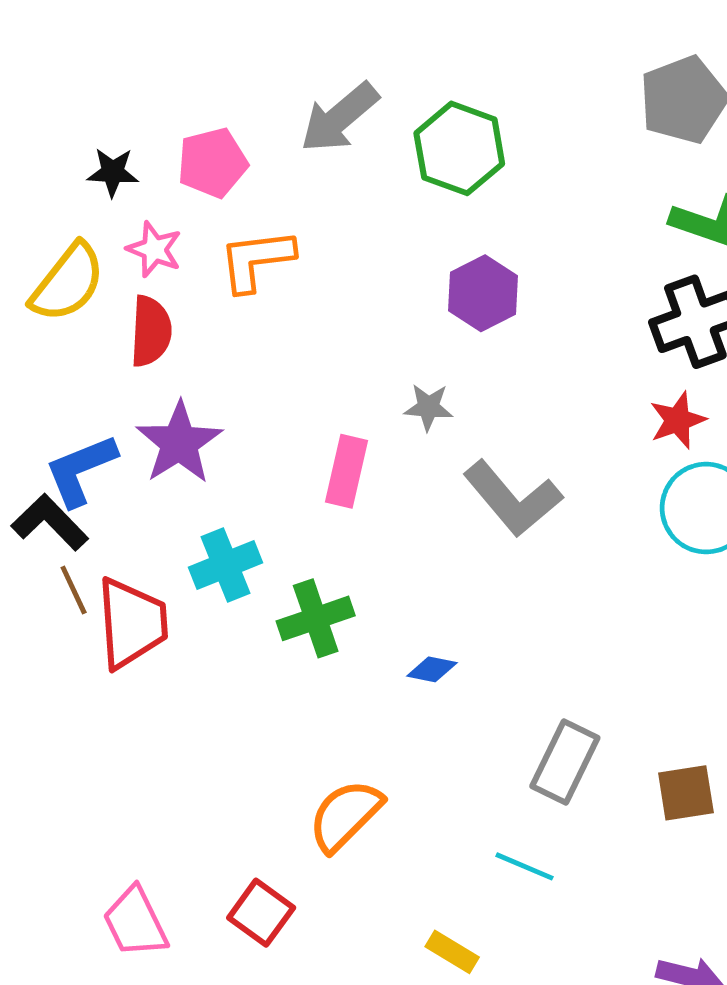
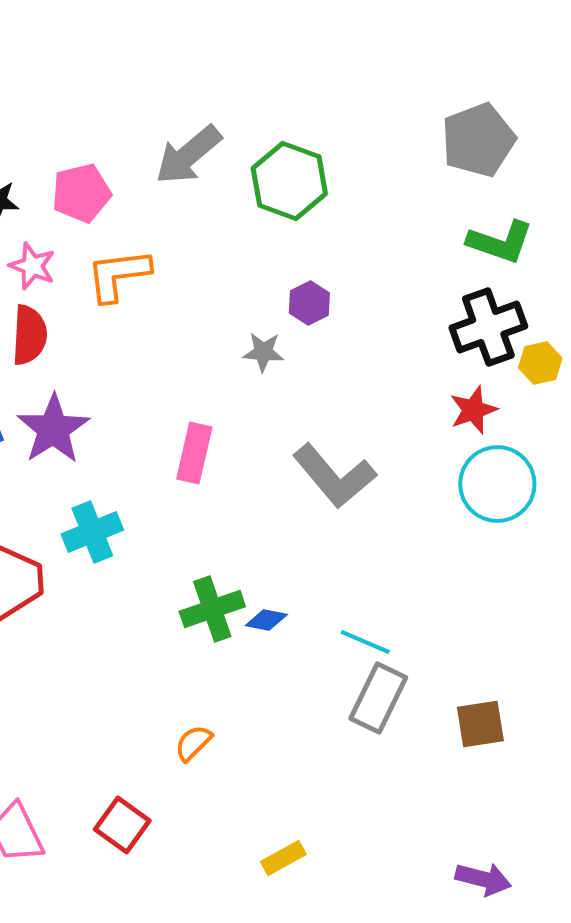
purple hexagon: (483, 293) -> (309, 303), size x0.7
gray star: (428, 407) -> (263, 352), moved
green cross: (316, 618) -> (212, 609), moved
orange semicircle: (345, 815) -> (193, 743), size x0.6
cyan line: (525, 866) -> (365, 642), moved
yellow rectangle: (452, 952) -> (283, 858), turned -60

